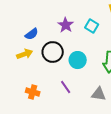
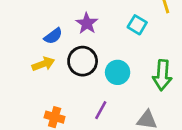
purple star: (66, 25) -> (87, 23), moved
purple line: (66, 87) -> (101, 110), turned 64

